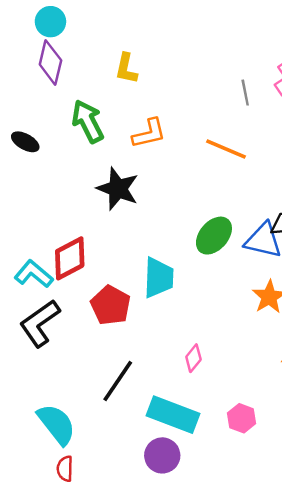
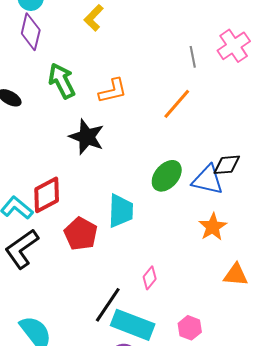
yellow L-shape: (126, 69) -> (94, 18), moved, turned 32
orange line: (226, 149) -> (177, 104), turned -72
black line: (118, 381) -> (108, 305), moved

